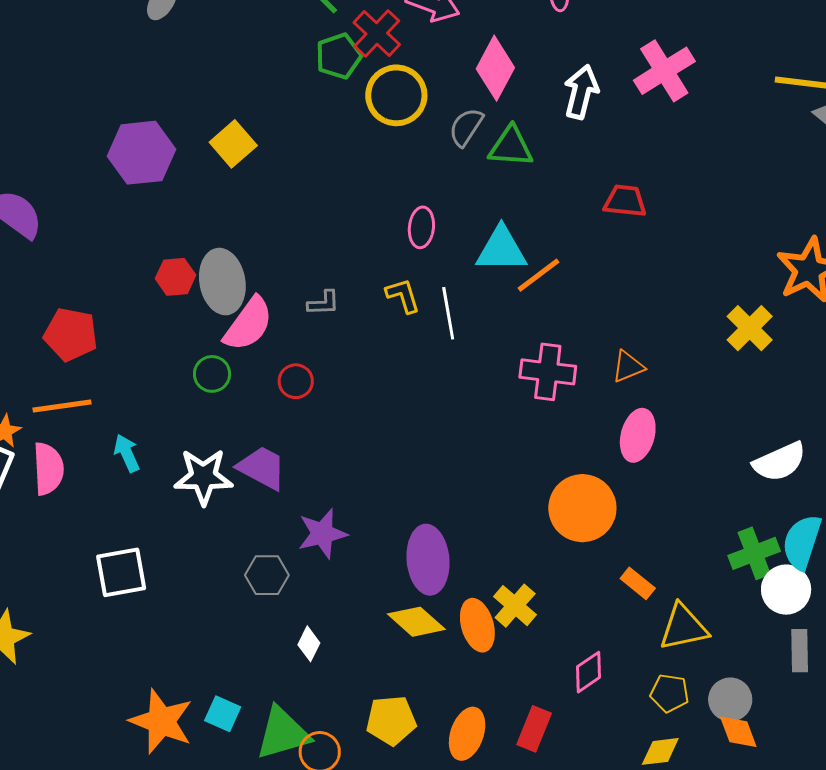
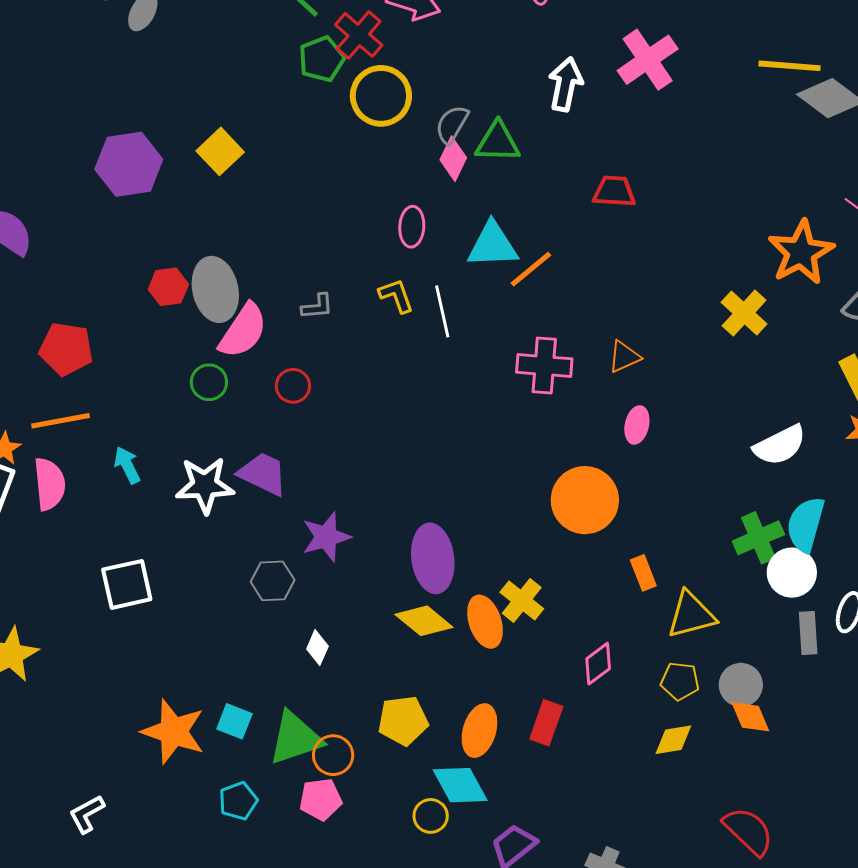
pink diamond: (495, 68) -> (453, 159), moved, size x0.7
pink ellipse: (638, 435) -> (637, 425), size x0.7
orange rectangle: (638, 583) -> (643, 573), turned 32

